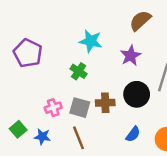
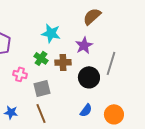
brown cross: (105, 103) -> (63, 62), moved
pink cross: (53, 108) -> (20, 74), moved, turned 32
gray square: (80, 108) -> (42, 88), turned -30

